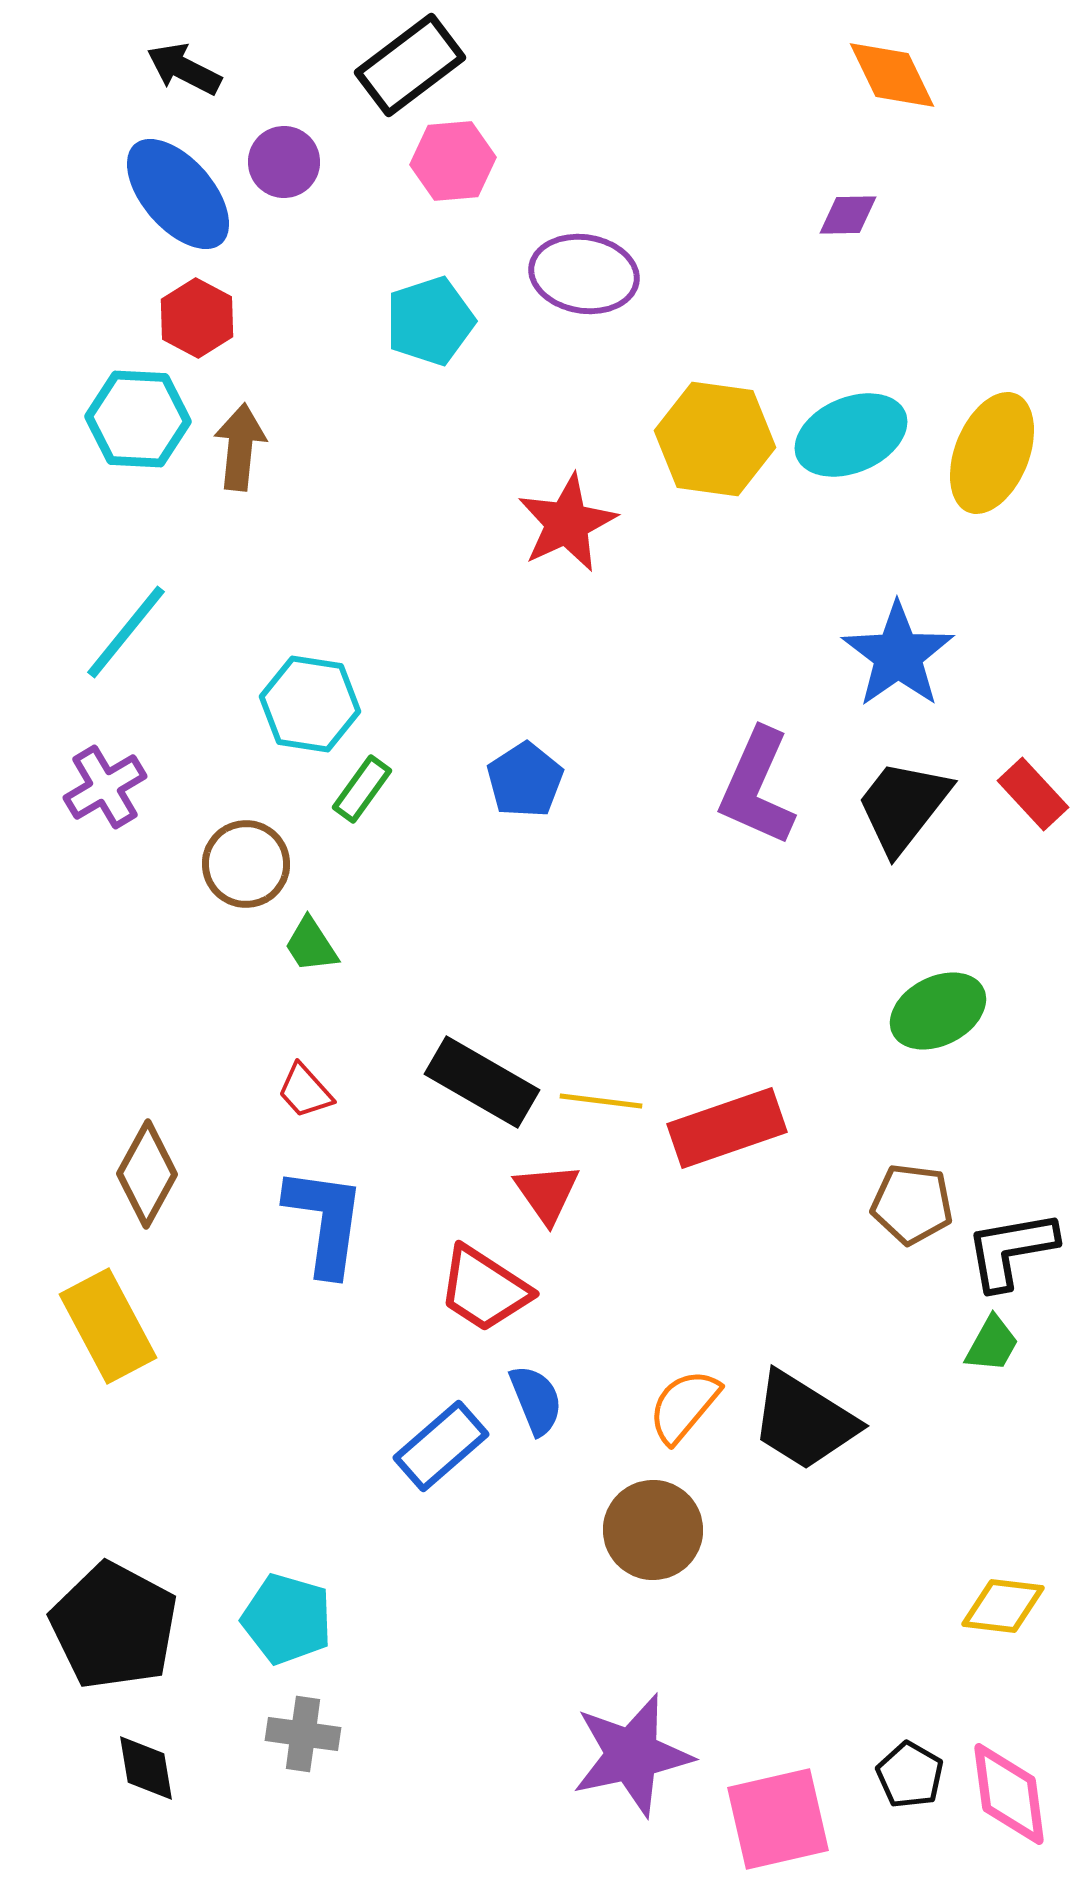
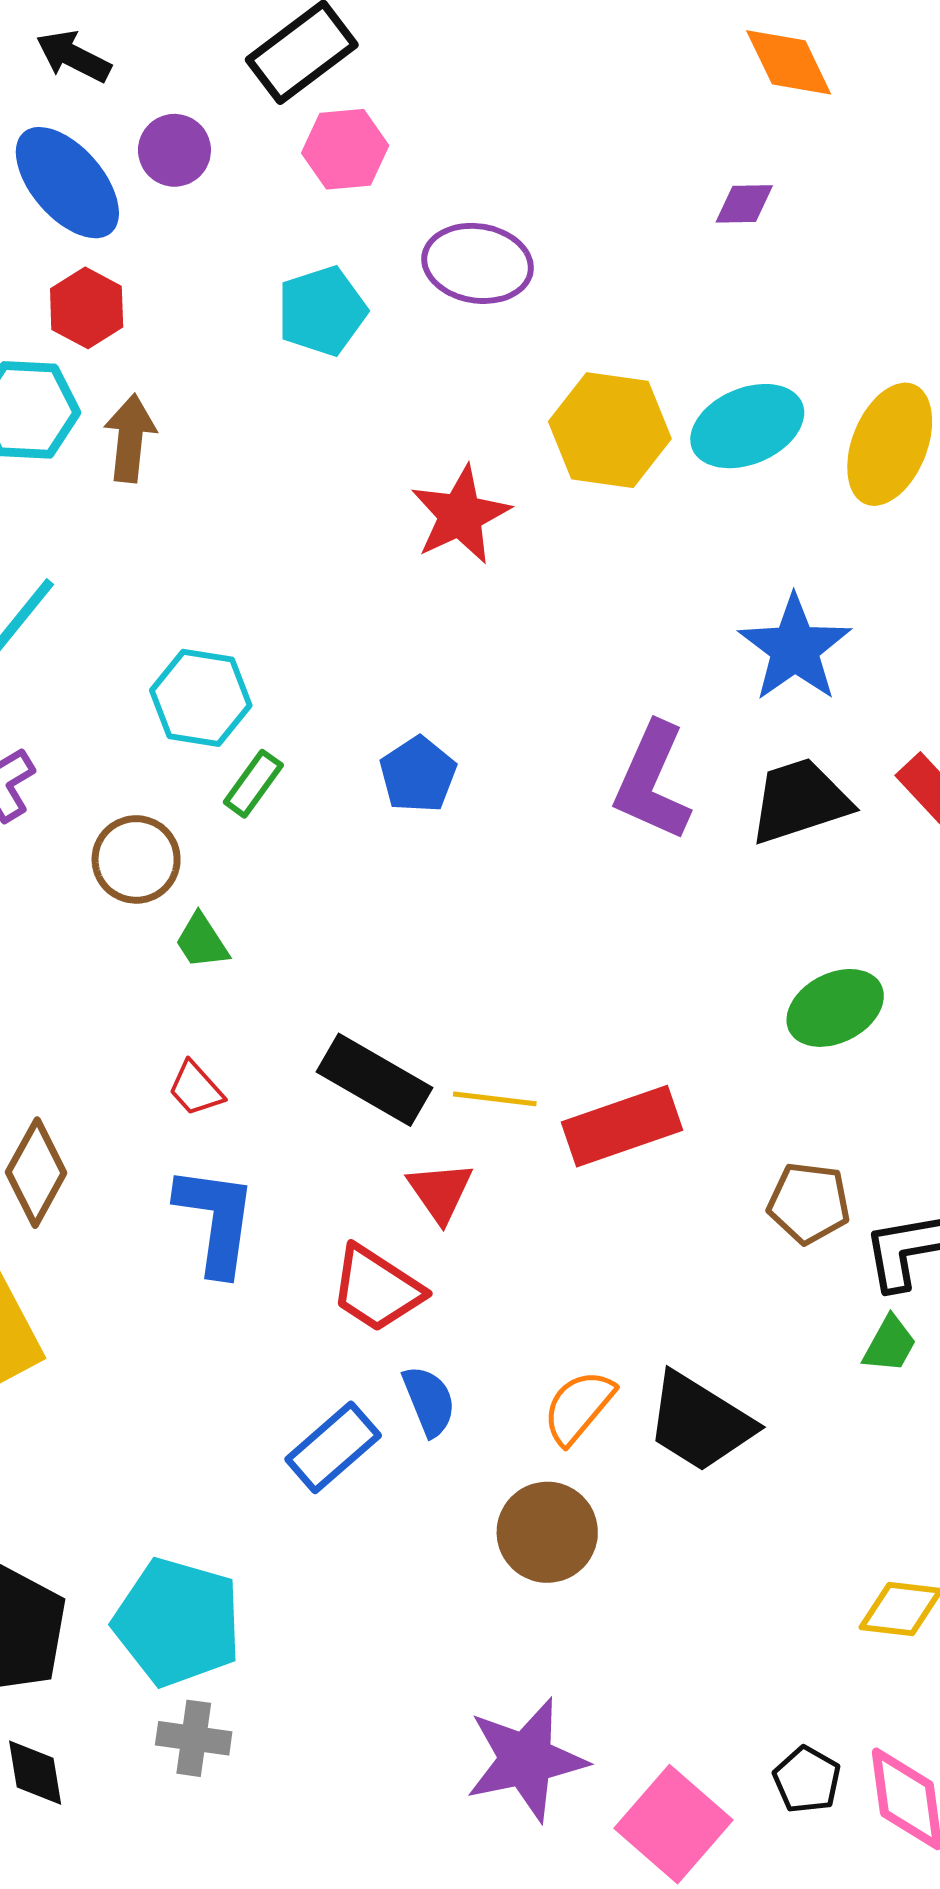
black trapezoid: (903, 806) -> (800, 801), turned 34
cyan pentagon: (287, 1619) -> (178, 1622), size x1.4
pink square: (778, 1819) -> (674, 1824), turned -36

